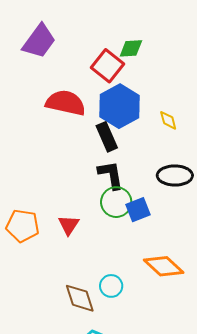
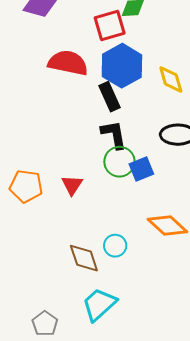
red square: (108, 66) -> (110, 26), turned 36
yellow diamond: (168, 120) -> (171, 79), size x1.4

